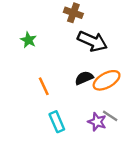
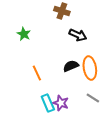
black arrow: (92, 41) -> (78, 35), size x0.7
orange ellipse: (107, 80) -> (90, 68), turned -70
purple star: (97, 122) -> (61, 103), moved

